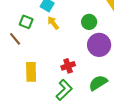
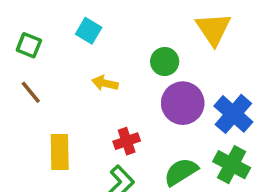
green square: (26, 22) -> (29, 45), moved
yellow arrow: (53, 23) -> (105, 83), moved, turned -40

